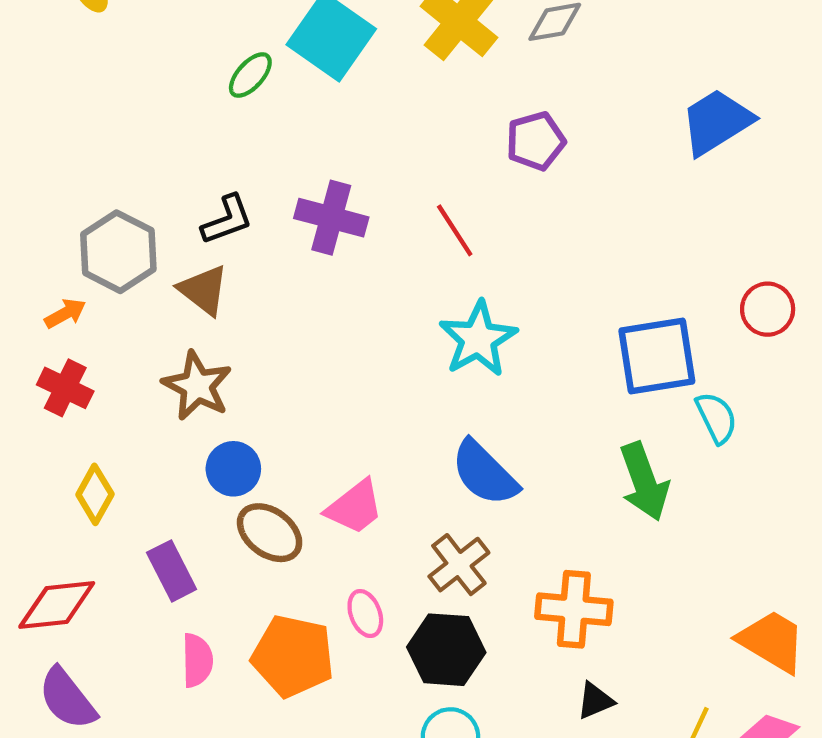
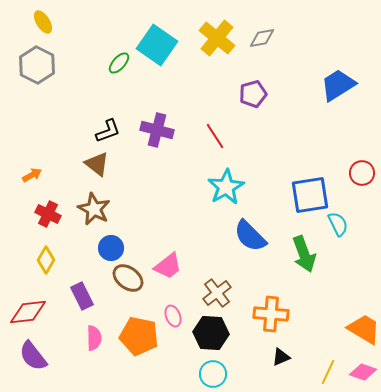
gray hexagon: (118, 252) -> (37, 65), moved
red cross: (65, 388) -> (48, 214), moved
blue semicircle: (484, 473) -> (250, 236), moved

